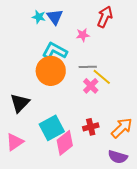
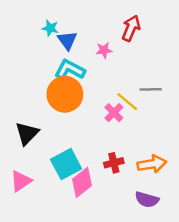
blue triangle: (55, 17) -> (67, 40), moved
gray line: (88, 67) -> (151, 89), moved
orange arrow: (122, 128) -> (152, 164), turned 35

